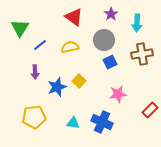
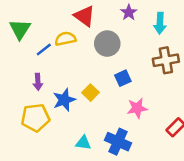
gray circle: (104, 40) -> (107, 44), moved
yellow semicircle: (70, 47) -> (65, 39), moved
blue square: (110, 62) -> (123, 78), moved
yellow pentagon: (34, 117) -> (35, 118), moved

